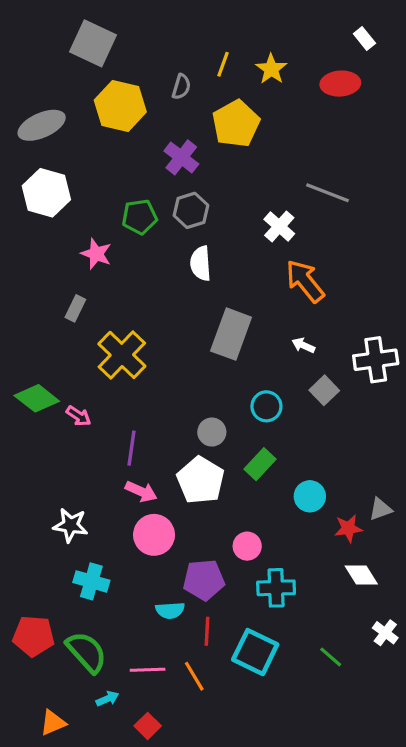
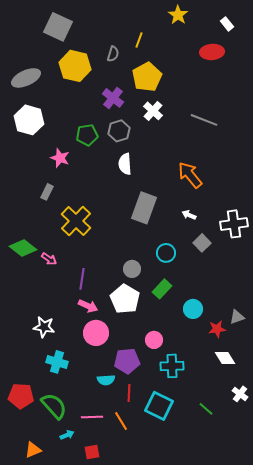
yellow star: (271, 69) -> (178, 15), moved
white cross: (279, 226) -> (153, 111), moved
red square: (148, 726) -> (92, 452), turned 35

